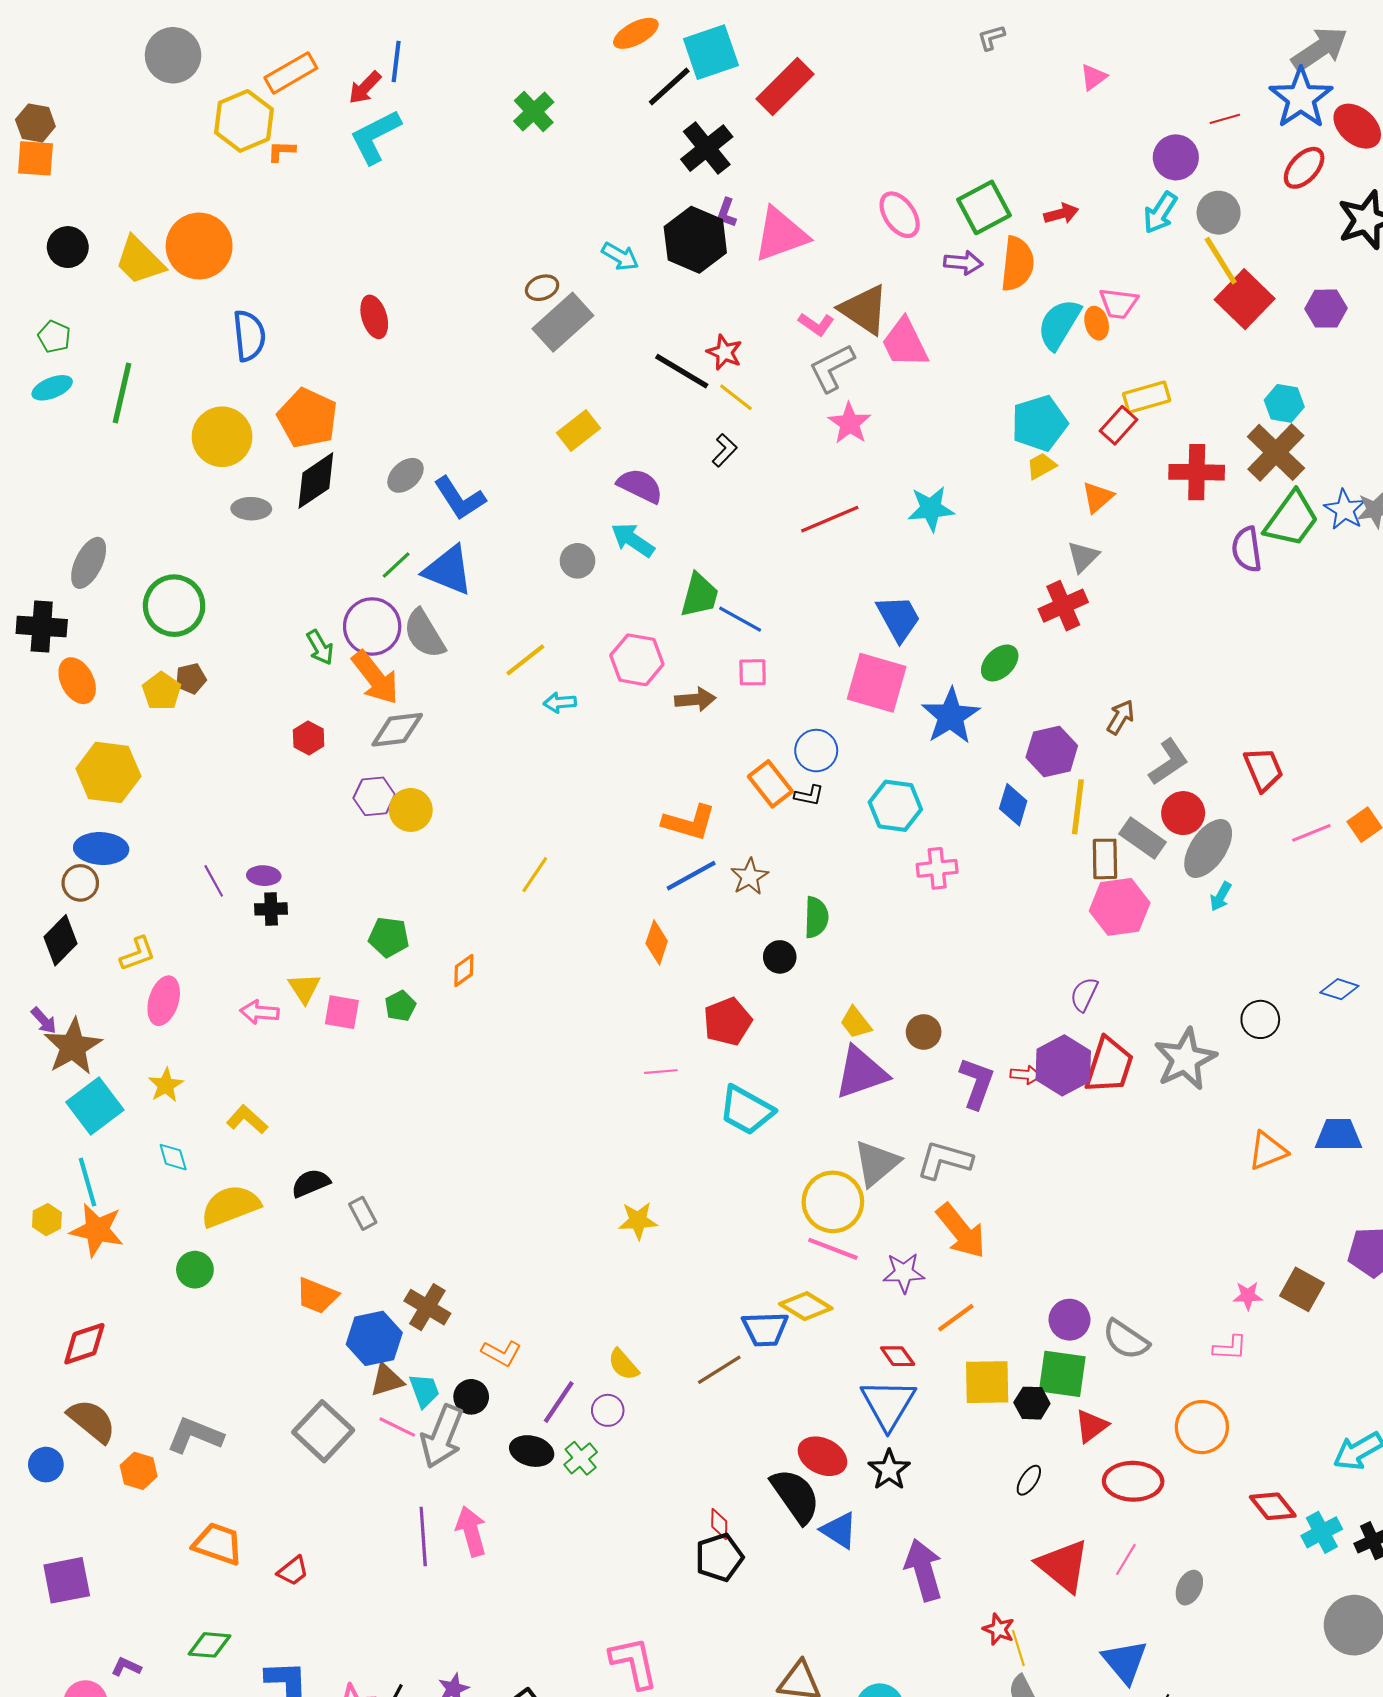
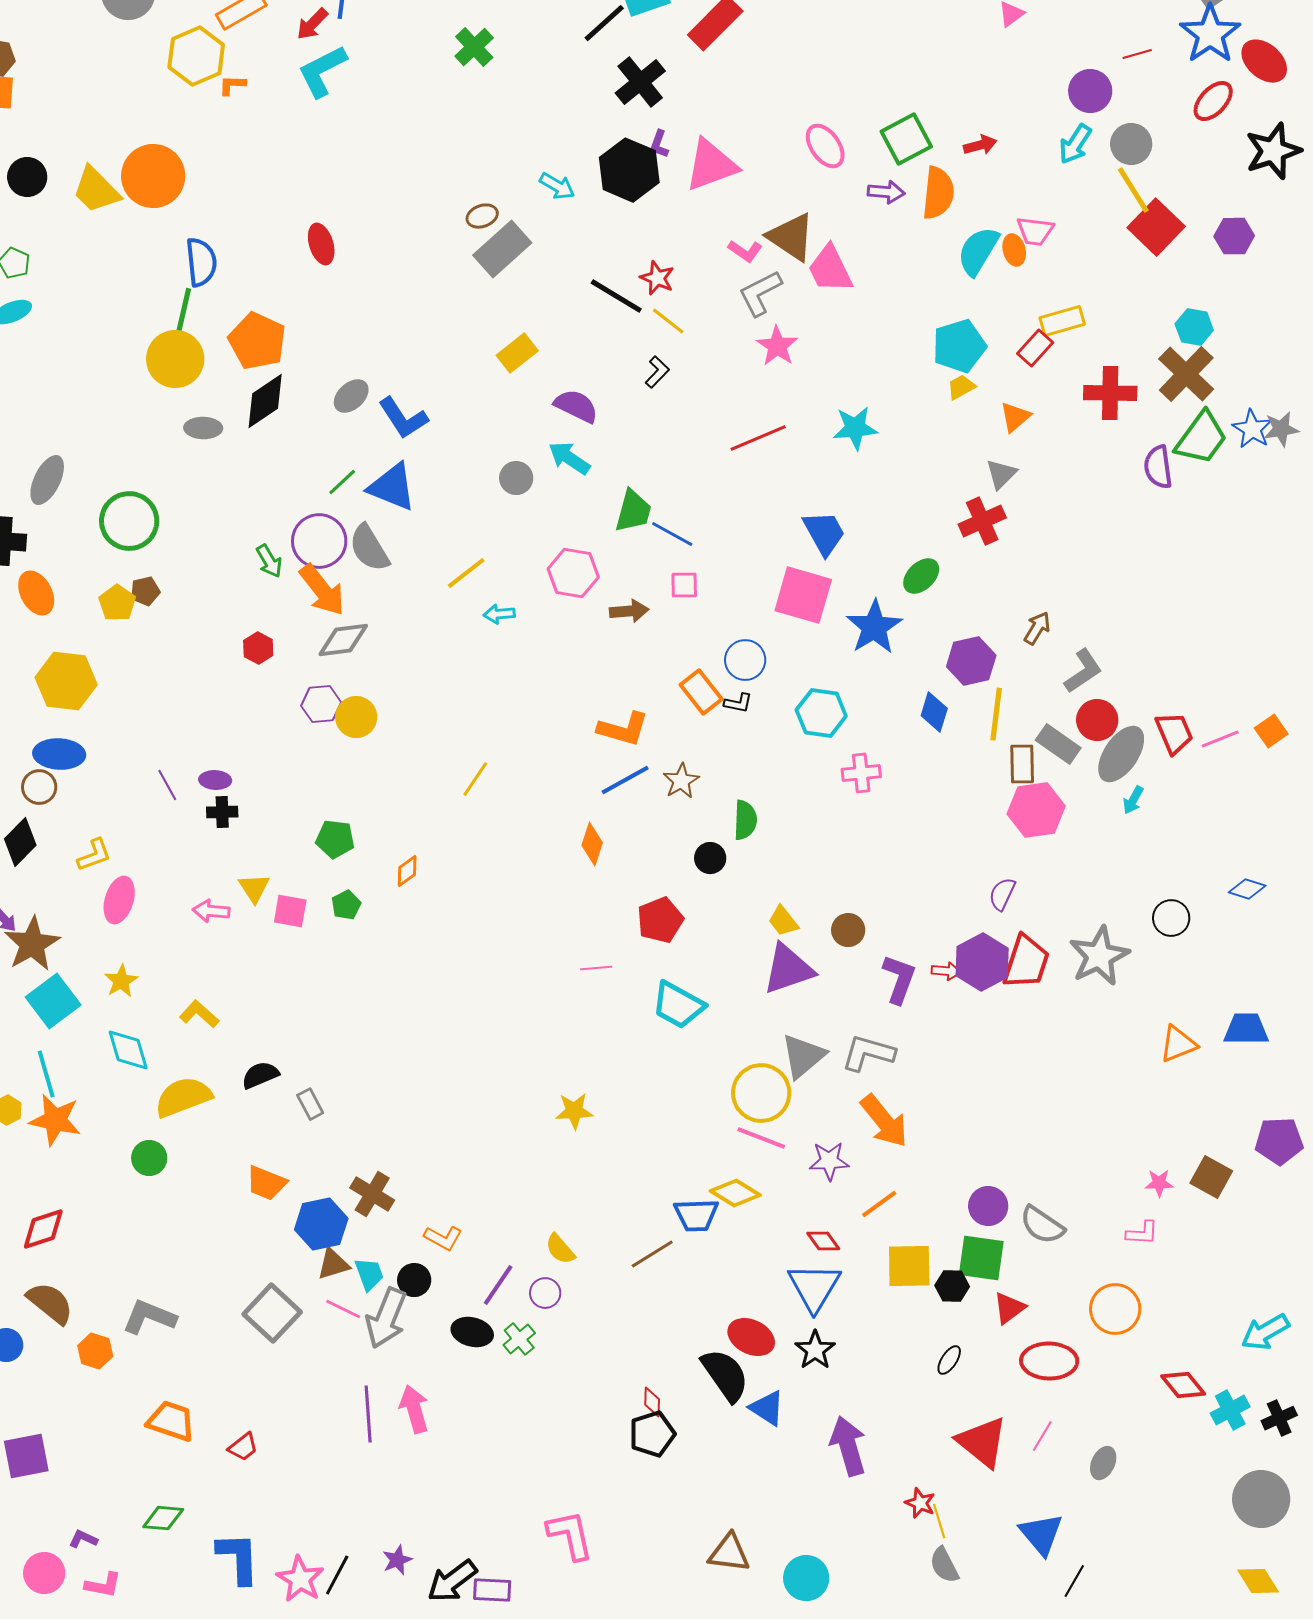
green line: (122, 393) -> (182, 317), moved
red trapezoid: (1263, 769) -> (1174, 733), moved
cyan diamond: (173, 1157) -> (128, 1050), size x1.5

